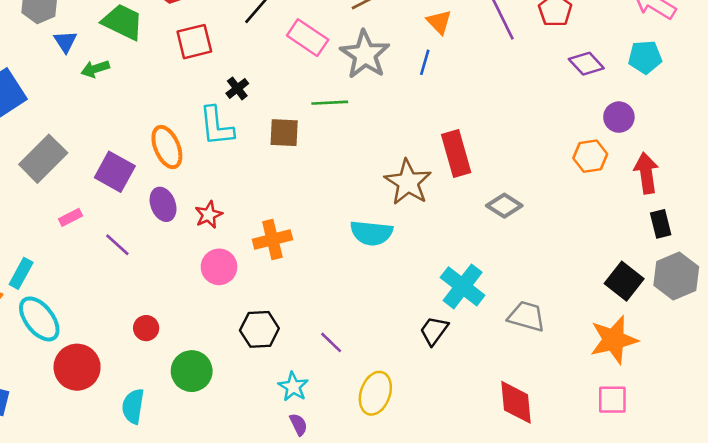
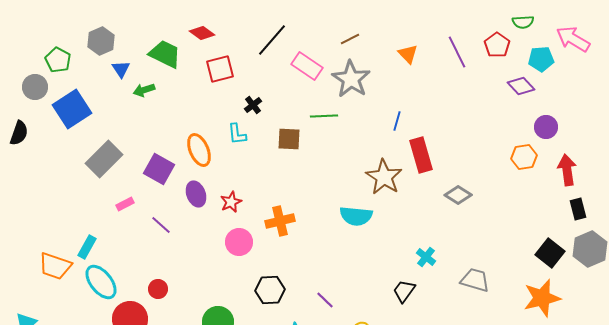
cyan pentagon: (645, 57) -> (541, 59), moved
blue line: (425, 62) -> (397, 121), moved
cyan L-shape: (216, 126) -> (237, 134), size x0.7
cyan cross: (463, 286) -> (426, 257), size x0.6
red circle: (146, 328) -> (158, 289), moved

